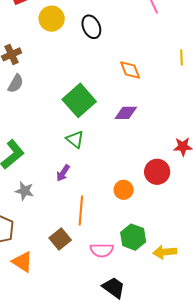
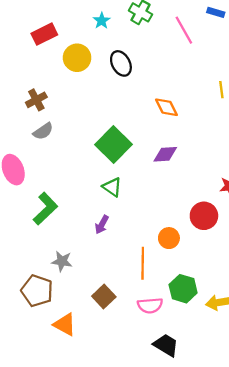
gray semicircle: (16, 84) -> (43, 131), turned 30
gray star: (24, 191) -> (62, 261), moved
orange line: (81, 211) -> (143, 263), moved

